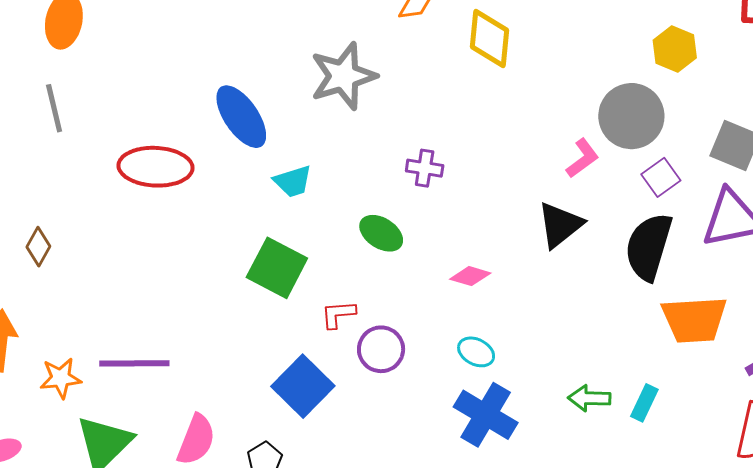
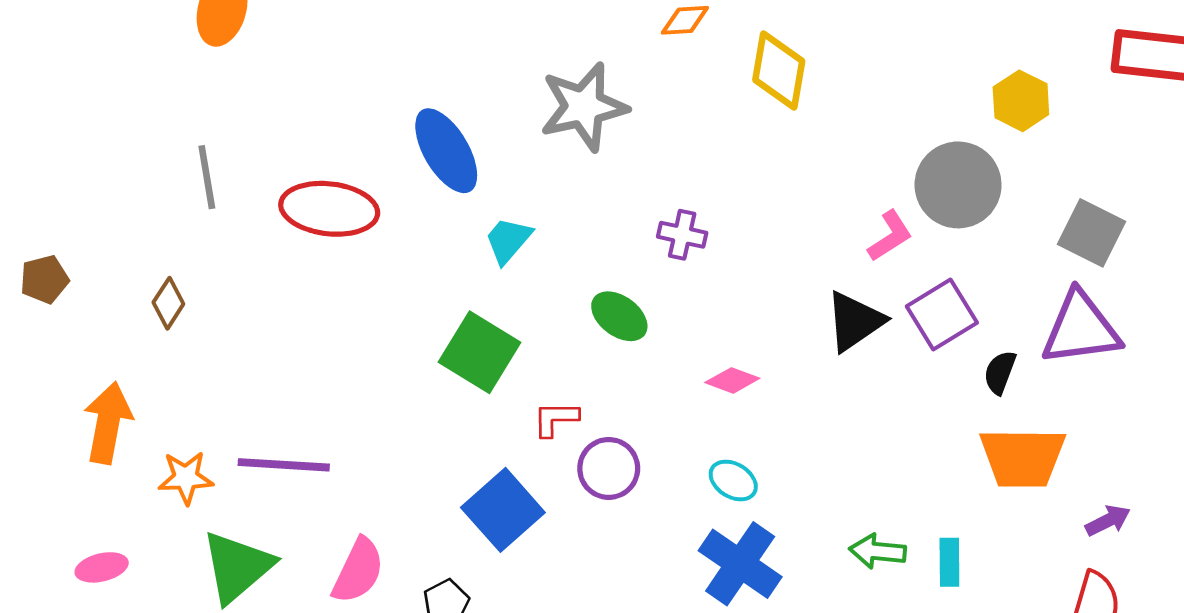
gray line: (54, 108) -> (207, 177), moved
purple square: (661, 177) -> (942, 315), moved, size x1.4
cyan trapezoid: (293, 181) -> (508, 240), turned 144
black semicircle: (649, 247) -> (1000, 372), moved, size x0.5
cyan rectangle: (644, 403) -> (949, 562), turned -30

